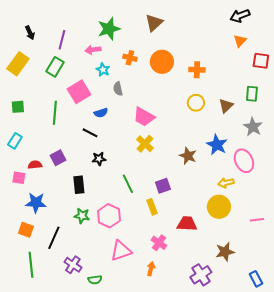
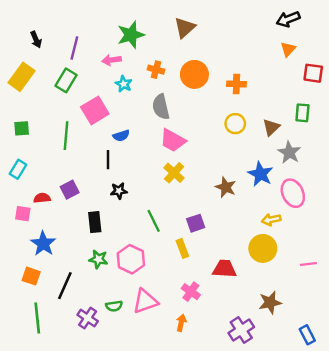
gray semicircle: (118, 89) -> (161, 107), moved, size x1.5
gray star: (253, 127) -> (289, 152), moved
black line: (90, 133) -> (108, 160), turned 63
blue star: (36, 203) -> (43, 244), turned 30
green semicircle: (95, 280) -> (114, 306), moved

